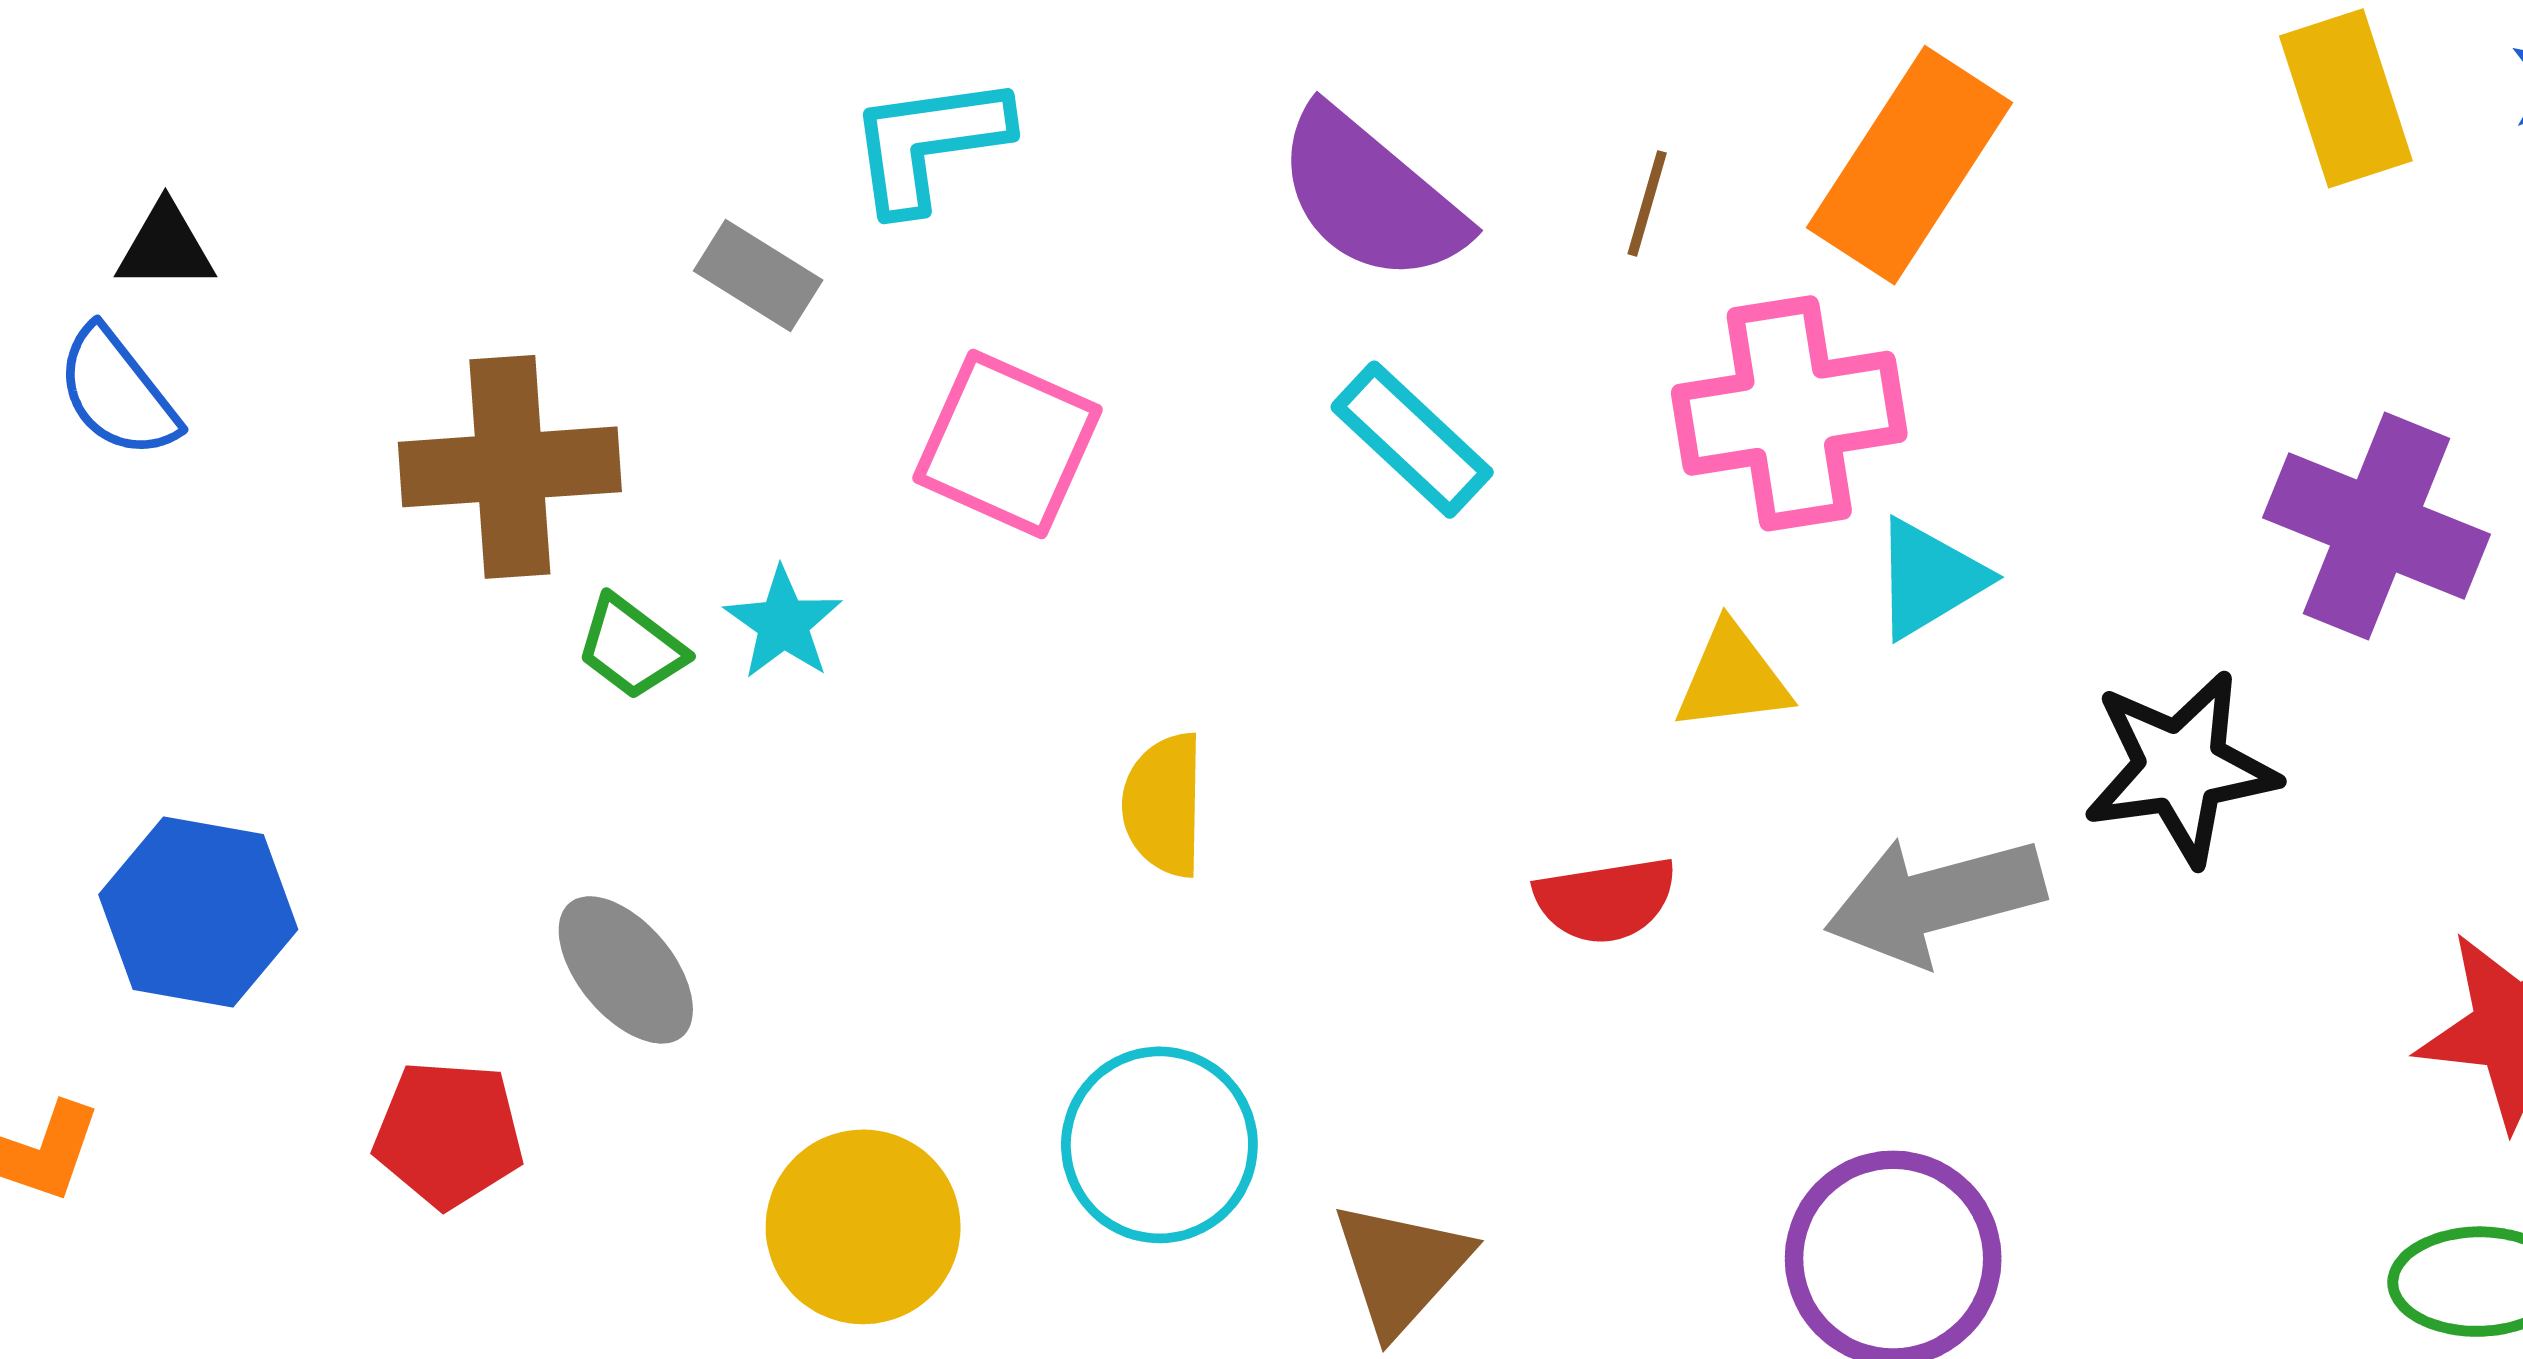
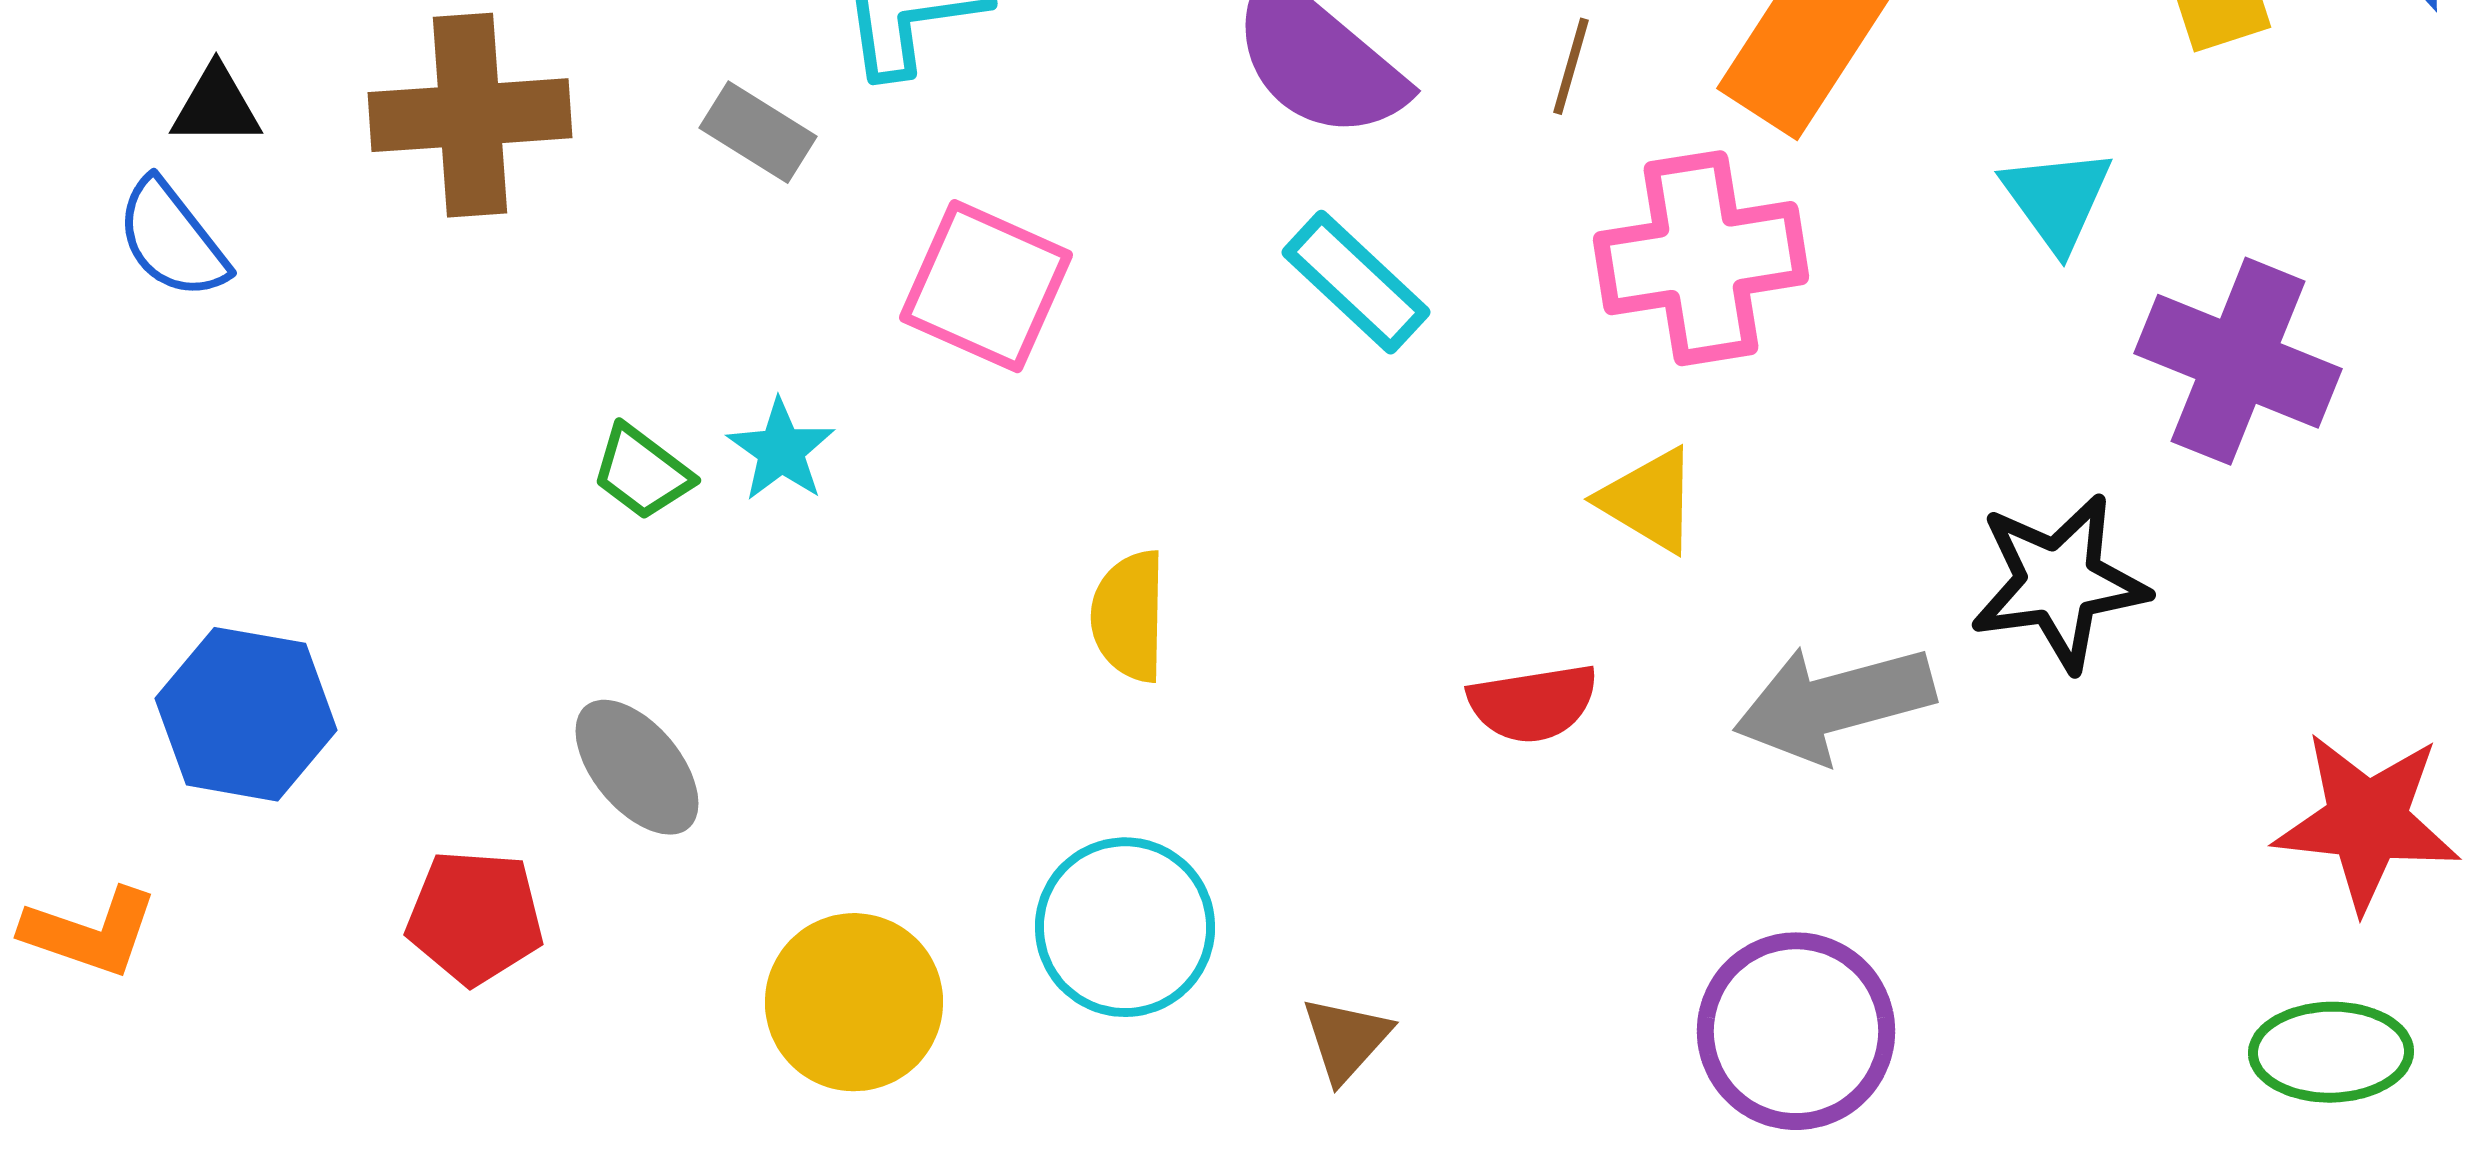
brown cross: (510, 467) -> (470, 115), moved
cyan triangle: (1929, 578) -> (2057, 199), moved, turned -35
yellow triangle: (1732, 678) -> (1649, 500), turned 38
brown triangle: (1401, 1267) -> (1346, 1039), size x0.7

